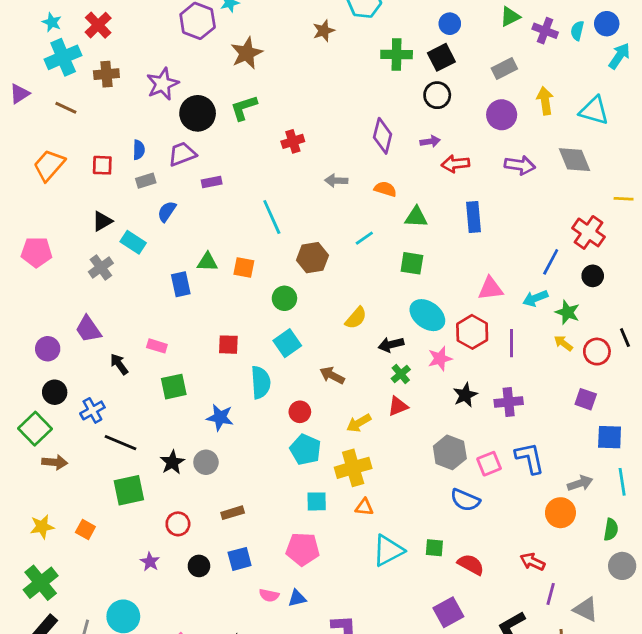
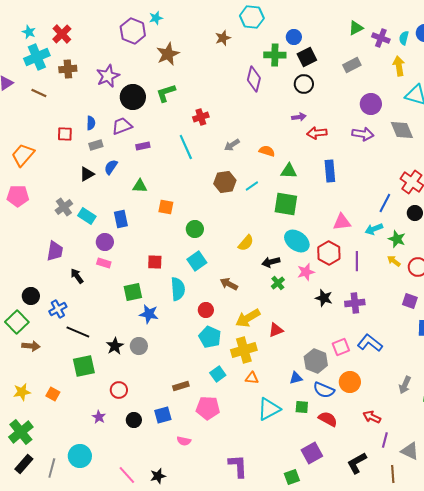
blue circle: (450, 24) -> (294, 37), moved
yellow arrow: (545, 101) -> (399, 66), moved
purple circle: (502, 115) -> (371, 104), moved
purple diamond: (383, 136) -> (254, 79), moved
orange trapezoid: (49, 165) -> (23, 155), moved
gray arrow: (336, 181) -> (232, 145), turned -35
cyan line: (272, 217) -> (186, 147), moved
black triangle: (102, 221) -> (87, 174), moved
cyan rectangle: (133, 242) -> (87, 216), moved
brown hexagon: (312, 258) -> (225, 182), moved
green triangle: (207, 262) -> (140, 186), moved
green square: (412, 263) -> (286, 204), size x1.4
purple trapezoid: (88, 329) -> (55, 251), turned -135
purple circle: (48, 349) -> (105, 242), moved
green square: (174, 387) -> (133, 292), moved
black star: (465, 395) -> (324, 298), turned -30
red triangle: (398, 406) -> (276, 330), moved
yellow arrow: (359, 423) -> (248, 318), size x1.4
gray hexagon: (450, 452) -> (316, 361), moved
blue L-shape: (530, 458) -> (370, 343), turned -40
gray arrow: (580, 483) -> (405, 385), moved, turned 132
blue semicircle: (465, 500) -> (324, 390), moved
cyan square: (317, 501) -> (218, 374), turned -35
brown rectangle: (233, 513) -> (181, 386), moved
orange circle: (560, 513) -> (350, 382), moved
blue triangle: (297, 598) -> (296, 378), moved

